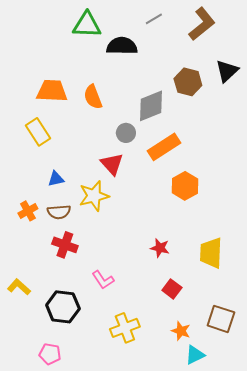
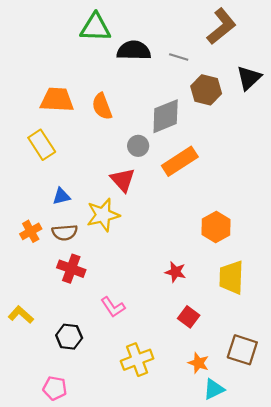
gray line: (154, 19) -> (179, 57), moved, turned 48
orange hexagon: (185, 186) -> (216, 227), moved
black hexagon: (63, 307) -> (69, 337), size x0.7

